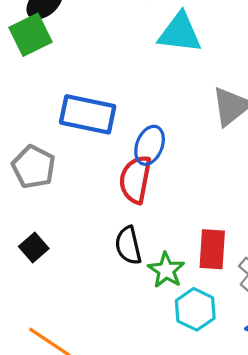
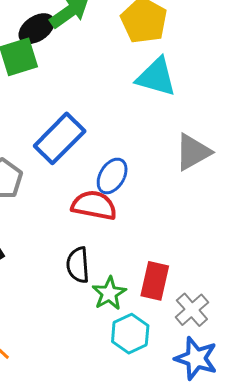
blue rectangle: (88, 114) -> (60, 138), turned -66
red semicircle: (135, 179) -> (94, 205), turned 81

